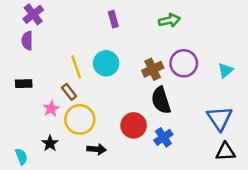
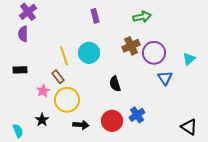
brown cross: (153, 69) -> (131, 46), moved
black semicircle: (161, 100) -> (115, 84), moved, size x0.7
blue triangle: (220, 118) -> (165, 78), moved, size x0.7
red circle: (134, 125) -> (112, 121), moved
black triangle: (226, 152) -> (189, 127), turned 36

